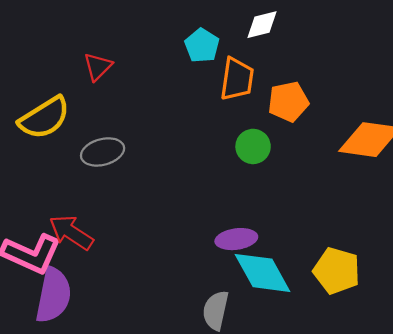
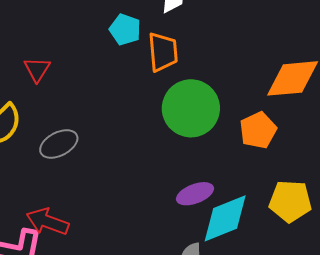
orange pentagon: (288, 102) -> (258, 130), moved
green circle: (253, 146) -> (191, 108), size x1.8
cyan diamond: (263, 273) -> (225, 218), turned -70

